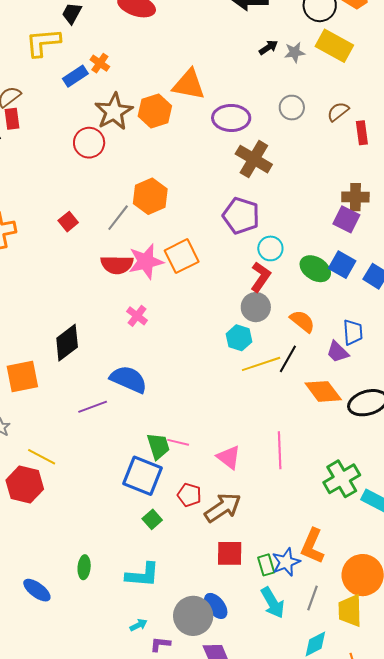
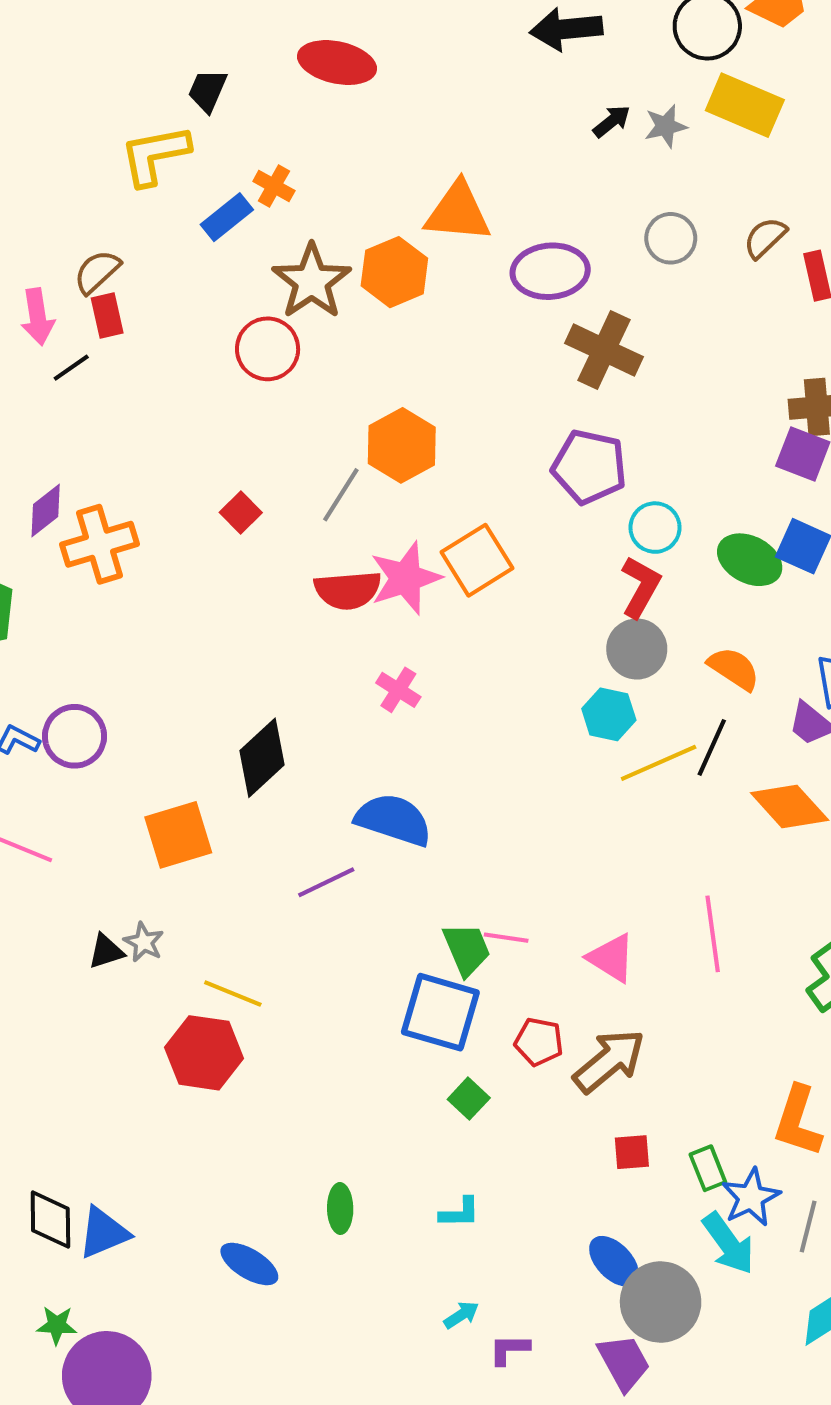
red square: (230, 553) -> (632, 1152), size x0.7
blue star: (286, 562) -> (751, 1197), moved
cyan L-shape: (142, 575) -> (460, 1213), size x0.6
gray circle: (193, 616) -> (661, 1302), moved

